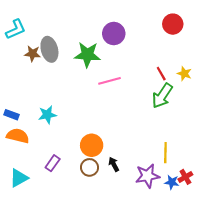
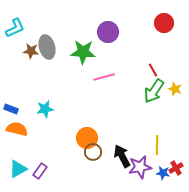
yellow star: (184, 74) -> (175, 89), moved
purple rectangle: (53, 163) -> (40, 171), moved
black arrow: (114, 164) -> (122, 156), moved, size x1.6
brown circle: (89, 167) -> (93, 152), moved

